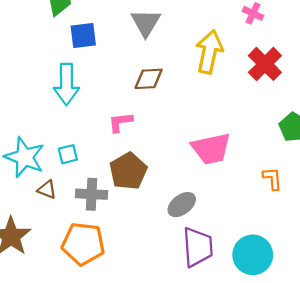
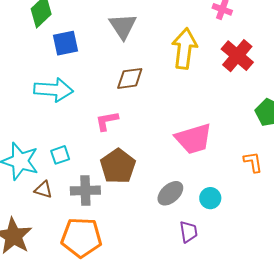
cyan arrow: (66, 84) -> (54, 90), turned -81
purple trapezoid: (198, 247) -> (189, 232), size x0.6
cyan circle: (253, 255) -> (210, 198), moved, size x0.6

